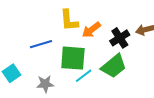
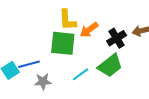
blue line: (41, 44) -> (29, 64), moved
green square: (73, 58) -> (63, 43), moved

